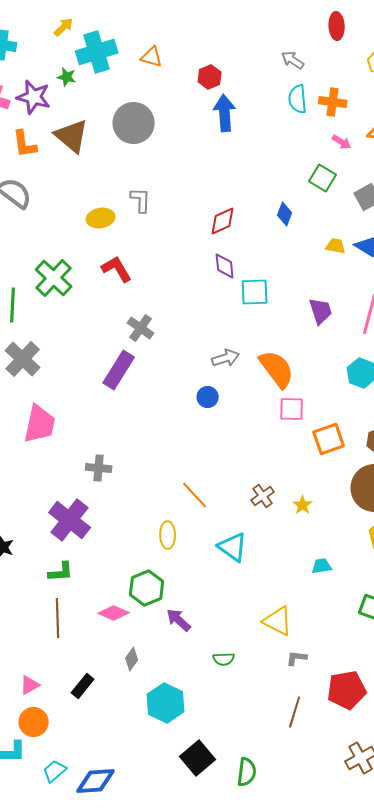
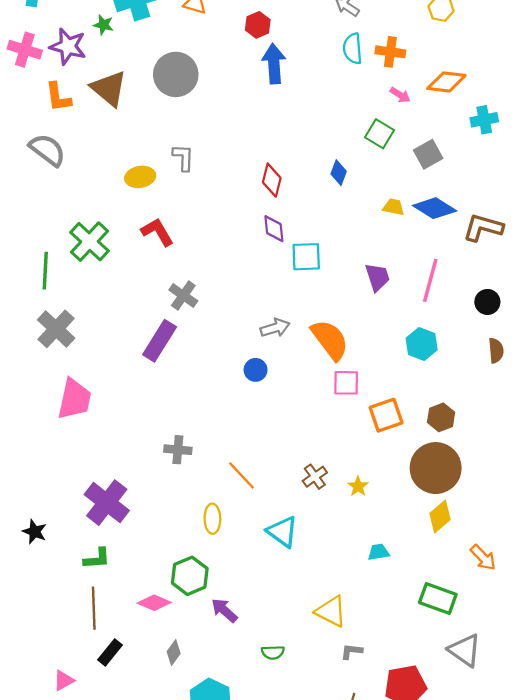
red diamond: (223, 221) -> (272, 180), turned -52
gray cross: (99, 468) -> (178, 450), moved
black rectangle: (83, 686) -> (110, 652), moved

